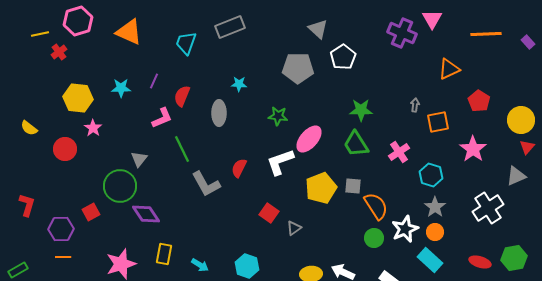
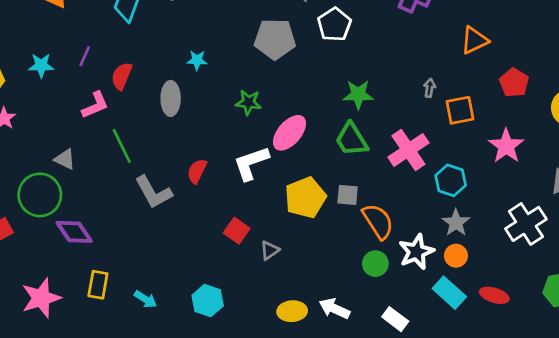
pink cross: (399, 152) -> (408, 150), size x1.4
gray triangle: (139, 159) -> (65, 159), turned -42
red ellipse: (480, 262) -> (494, 295), moved

